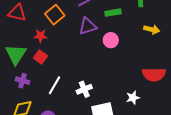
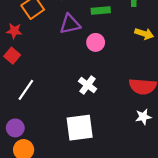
white cross: (84, 89) -> (88, 85), moved, turned -35
white star: (133, 98) -> (143, 117), moved

